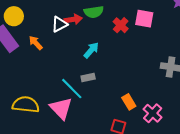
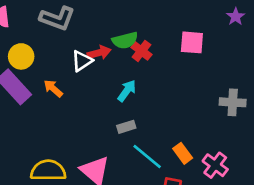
red cross: (121, 25) -> (141, 51), moved
cyan line: (72, 89) -> (147, 157), moved

